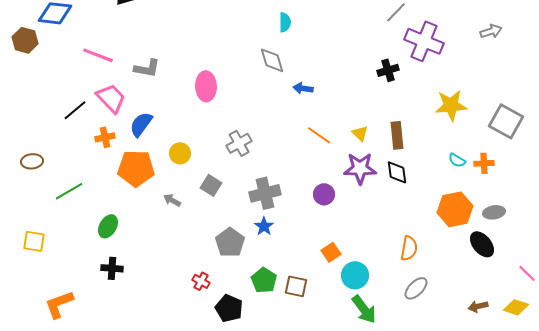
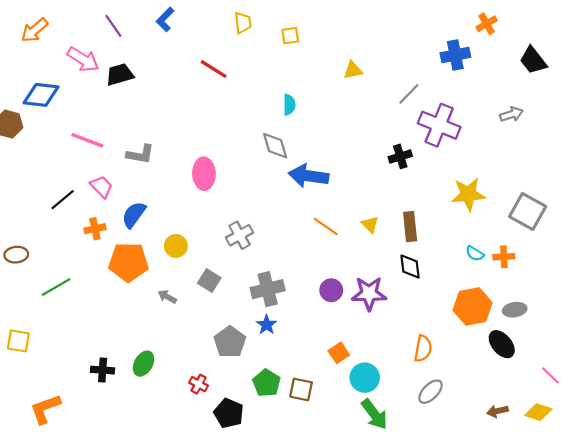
blue arrow: (303, 88) -> (309, 176), size x1.8
pink trapezoid: (111, 98) -> (101, 187), size x0.7
purple star: (360, 168) -> (369, 293), moved
green ellipse: (108, 226) -> (144, 364), moved

